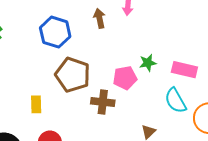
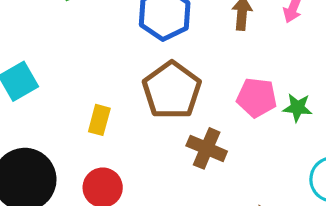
pink pentagon: (125, 78) -> (257, 98), moved

